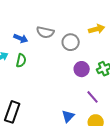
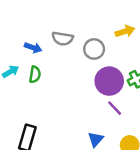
purple circle: (82, 69) -> (109, 81), size x1.5
purple line: (93, 97) -> (115, 108), moved

